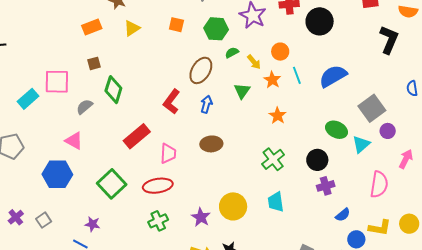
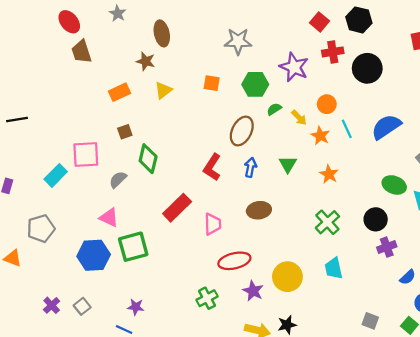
green triangle: (242, 91) -> (288, 164), moved
green square: (112, 184) -> (133, 247), moved, turned 32
red ellipse: (158, 186) -> (234, 261), moved

